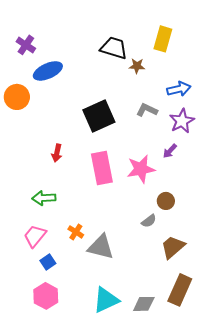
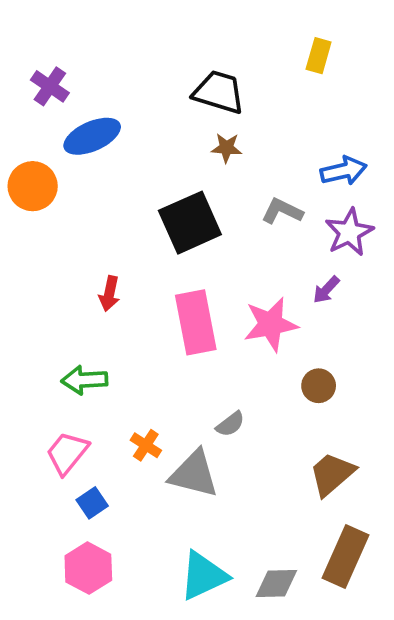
yellow rectangle: (163, 39) -> (319, 56), moved, size x0.7
brown star: (137, 66) -> (226, 148), moved
gray semicircle: (149, 221) -> (230, 424), moved

